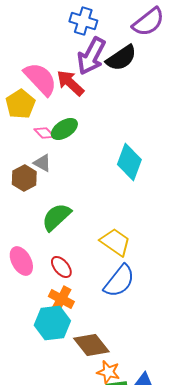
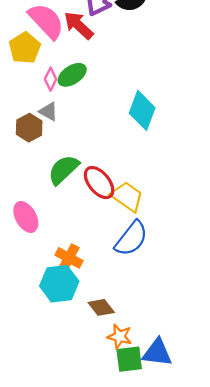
pink diamond: (44, 133) -> (51, 79), turned 70
red ellipse: (61, 267) -> (99, 183), moved, size x1.4
brown diamond: (91, 345) -> (101, 307), size x0.7

